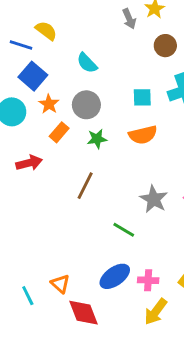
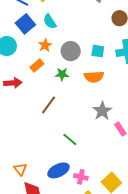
cyan semicircle: (87, 63) -> (50, 22), moved
orange star: (49, 104) -> (45, 45), moved
gray circle: (86, 105) -> (71, 51), moved
gray star: (154, 199) -> (102, 111), moved

